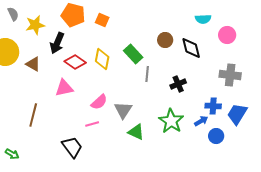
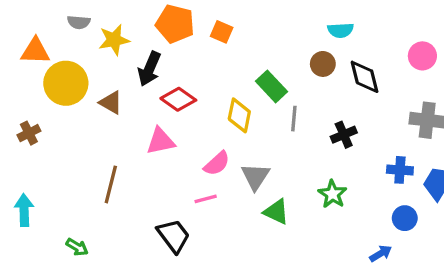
gray semicircle: (13, 14) -> (79, 22), turned 120
cyan semicircle: (203, 19) -> (340, 30), moved
yellow diamond: (102, 59) -> (239, 115), moved
green star: (171, 121) -> (332, 194), size x0.7
blue arrow: (201, 121) -> (381, 253), moved

